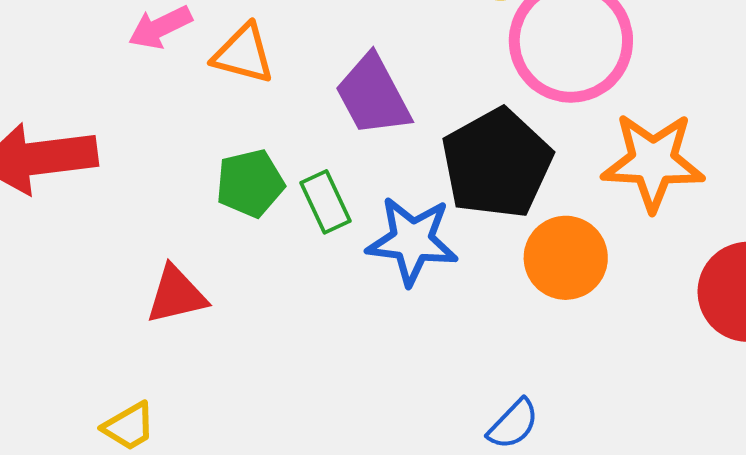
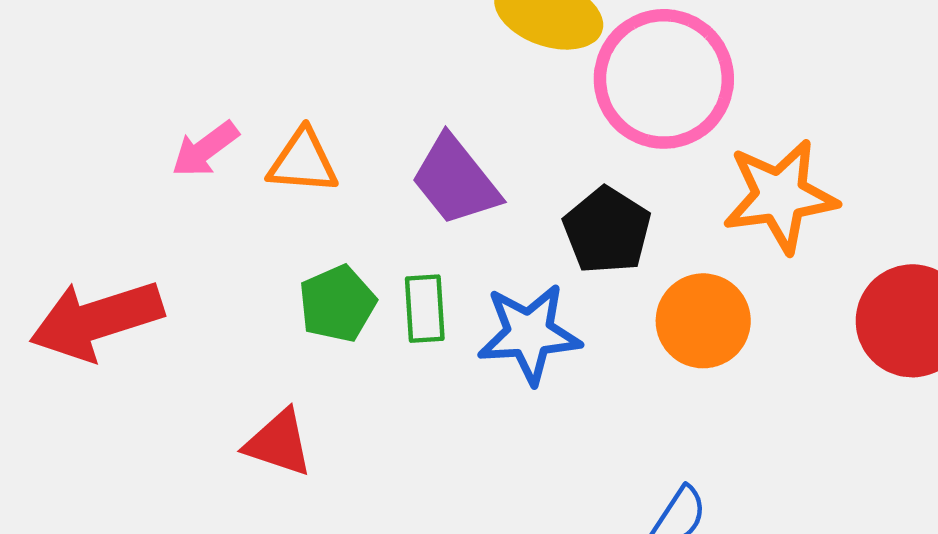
black pentagon: (497, 163) -> (607, 230), size x0.7
green rectangle: (325, 202) -> (425, 309), turned 32
red triangle: (176, 295) -> (279, 443), turned 42

